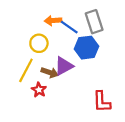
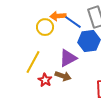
yellow circle: (39, 43) -> (45, 27), moved
brown arrow: (50, 73) -> (63, 76), moved

